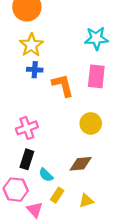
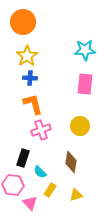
orange L-shape: (63, 85) -> (33, 104), moved
pink cross: (27, 128) -> (41, 130), moved
brown diamond: (81, 164) -> (71, 162), turned -75

